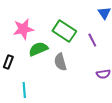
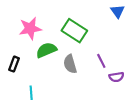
purple line: (92, 40) -> (101, 61), moved

